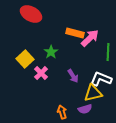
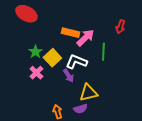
green star: (51, 52) -> (35, 52), moved
yellow square: (25, 59) -> (52, 58), moved
white L-shape: (101, 79) -> (76, 62), moved

